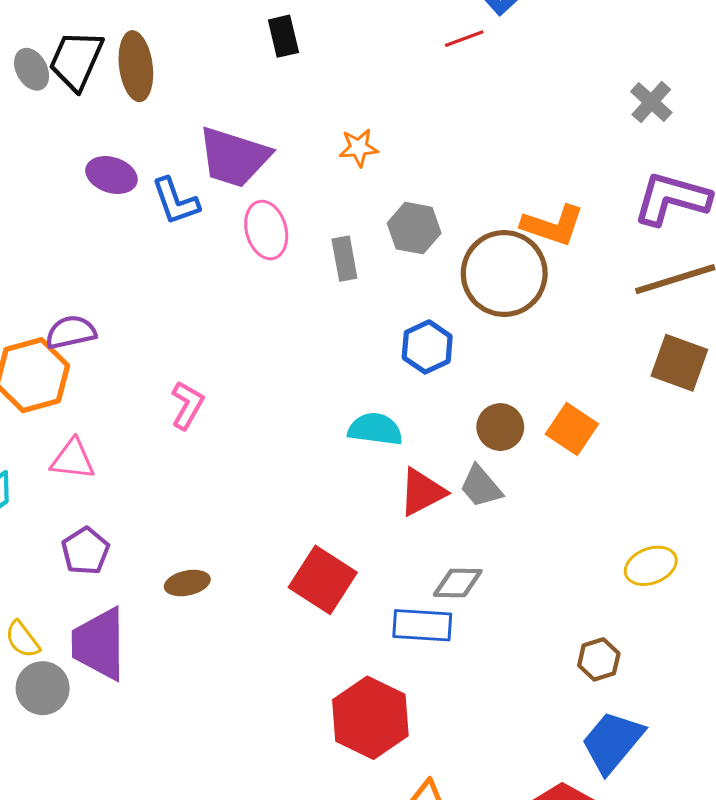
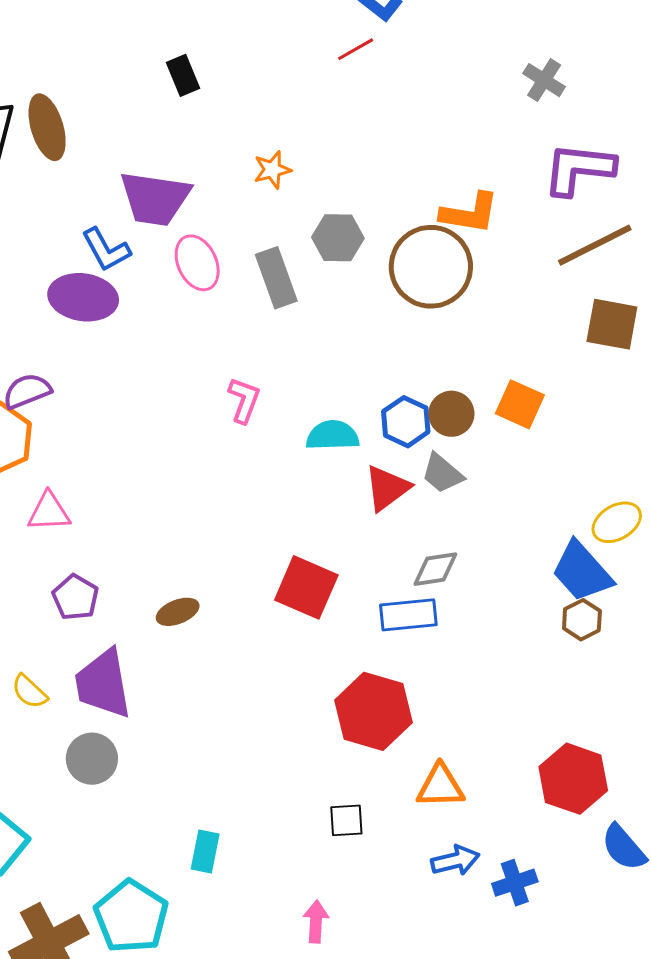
purple ellipse: (112, 175) -> (83, 297), moved, size x1.4
gray rectangle: (344, 259) -> (276, 278), size x1.4
blue hexagon: (427, 347) -> (406, 422), moved
pink L-shape: (187, 405) -> (244, 400), moved
gray circle: (43, 688) -> (92, 759), moved
blue trapezoid: (612, 742) -> (582, 572), moved, turned -72

